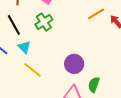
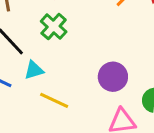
cyan triangle: (24, 47) -> (34, 70), turned -48

